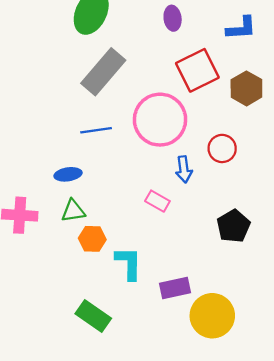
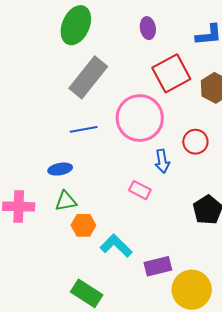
cyan L-shape: (129, 263) -> (116, 246), turned -44

